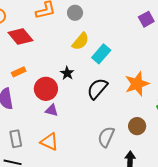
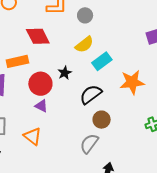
red diamond: (20, 36) -> (38, 36), moved
orange rectangle: (19, 72) -> (17, 61), size x1.5
orange star: (137, 84) -> (132, 82), moved
brown circle: (137, 126) -> (102, 120), moved

